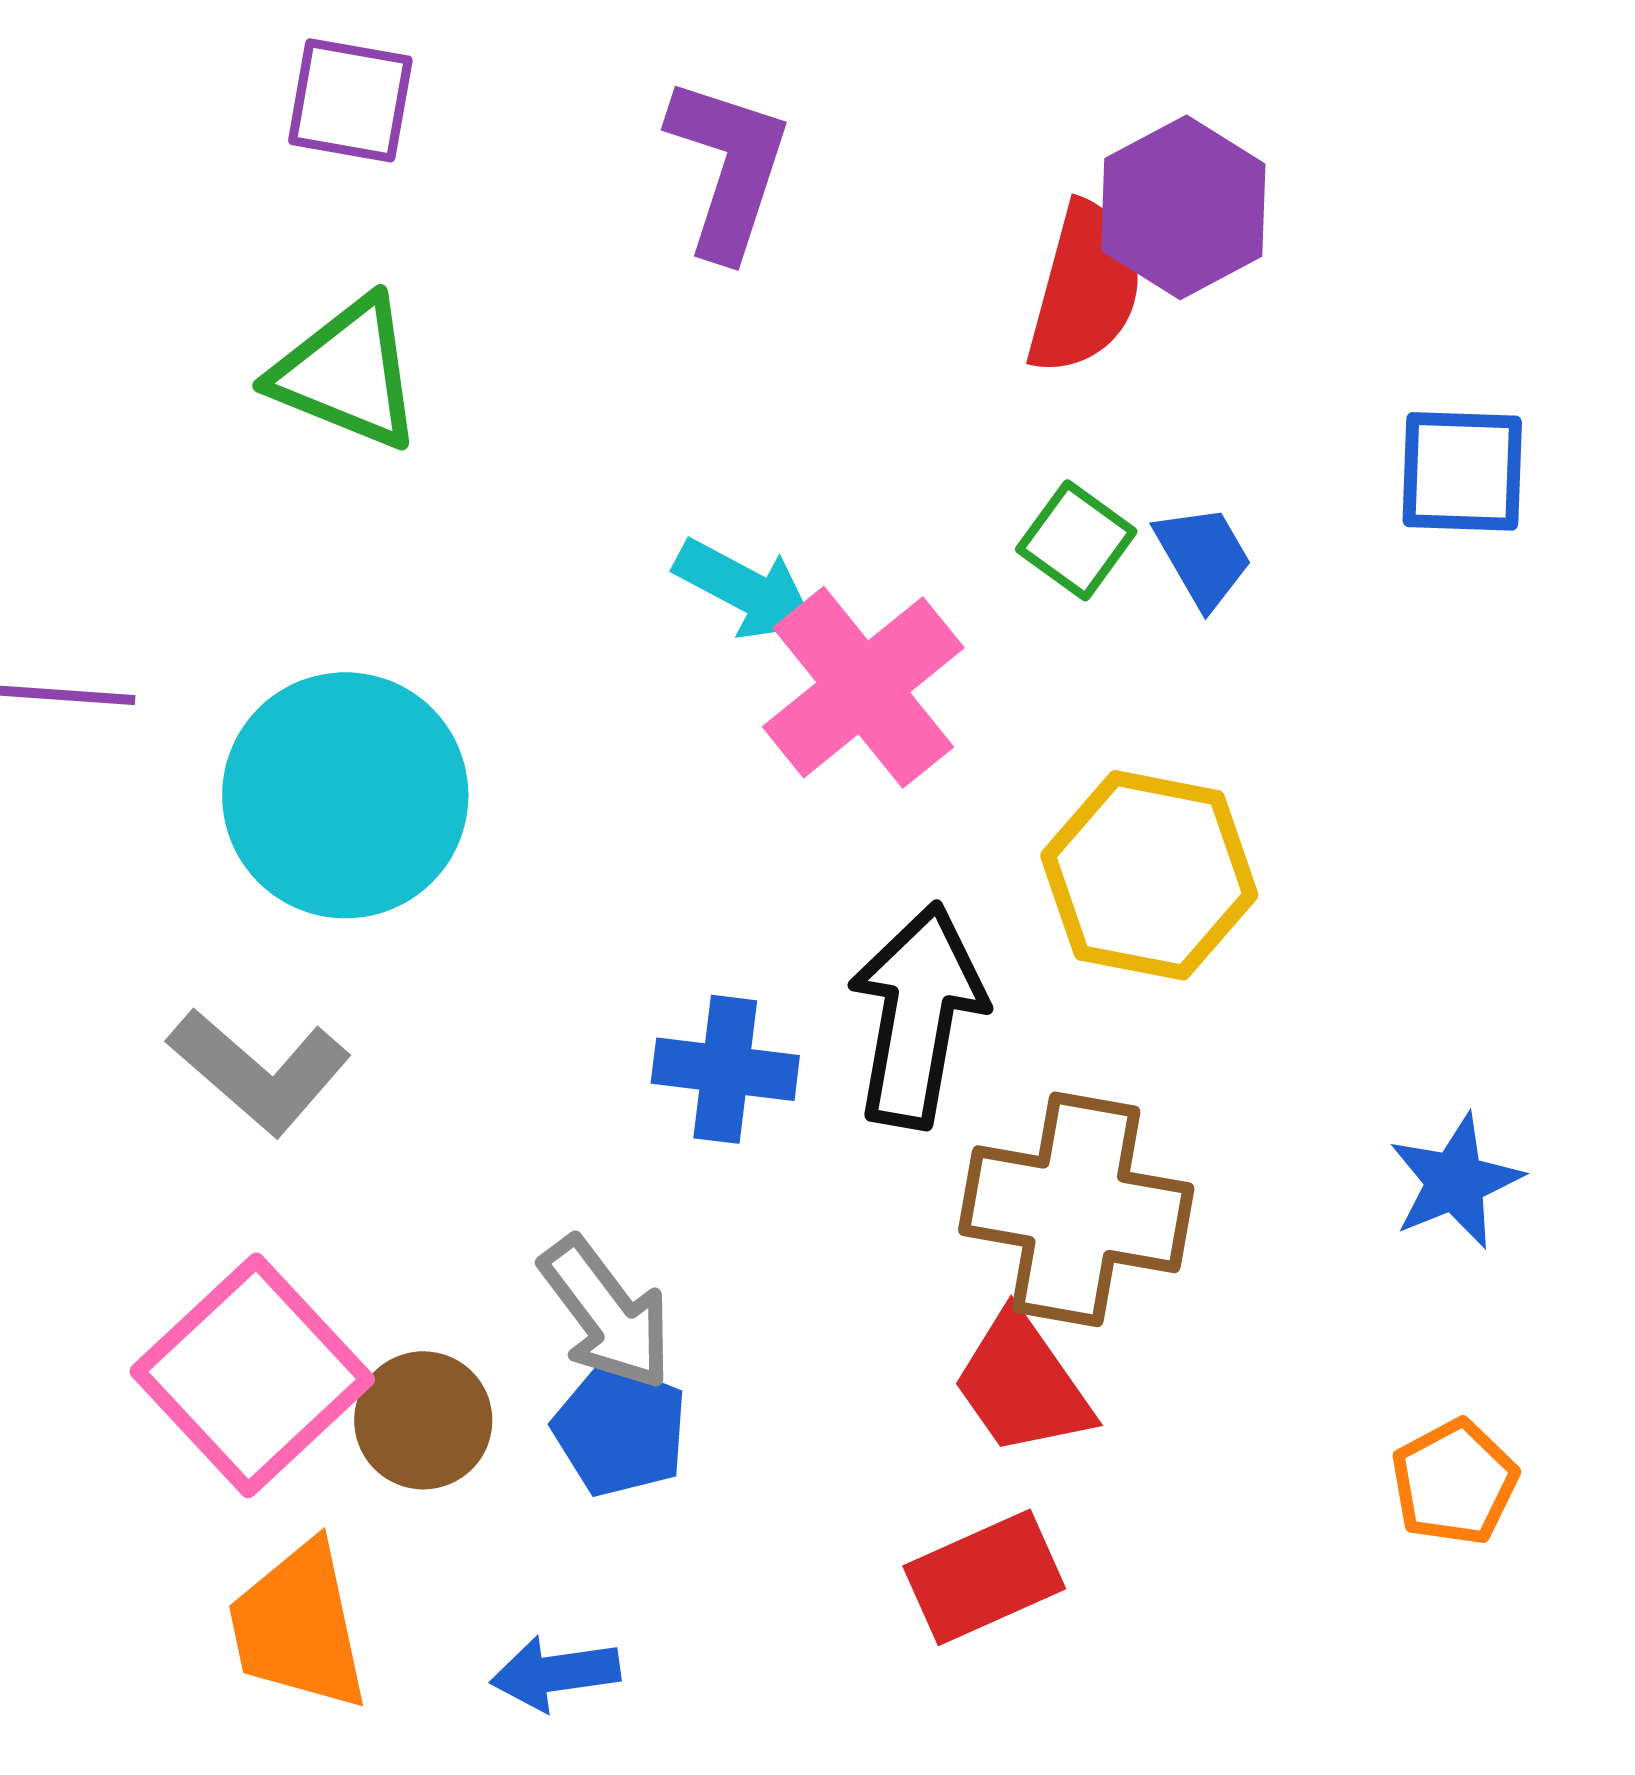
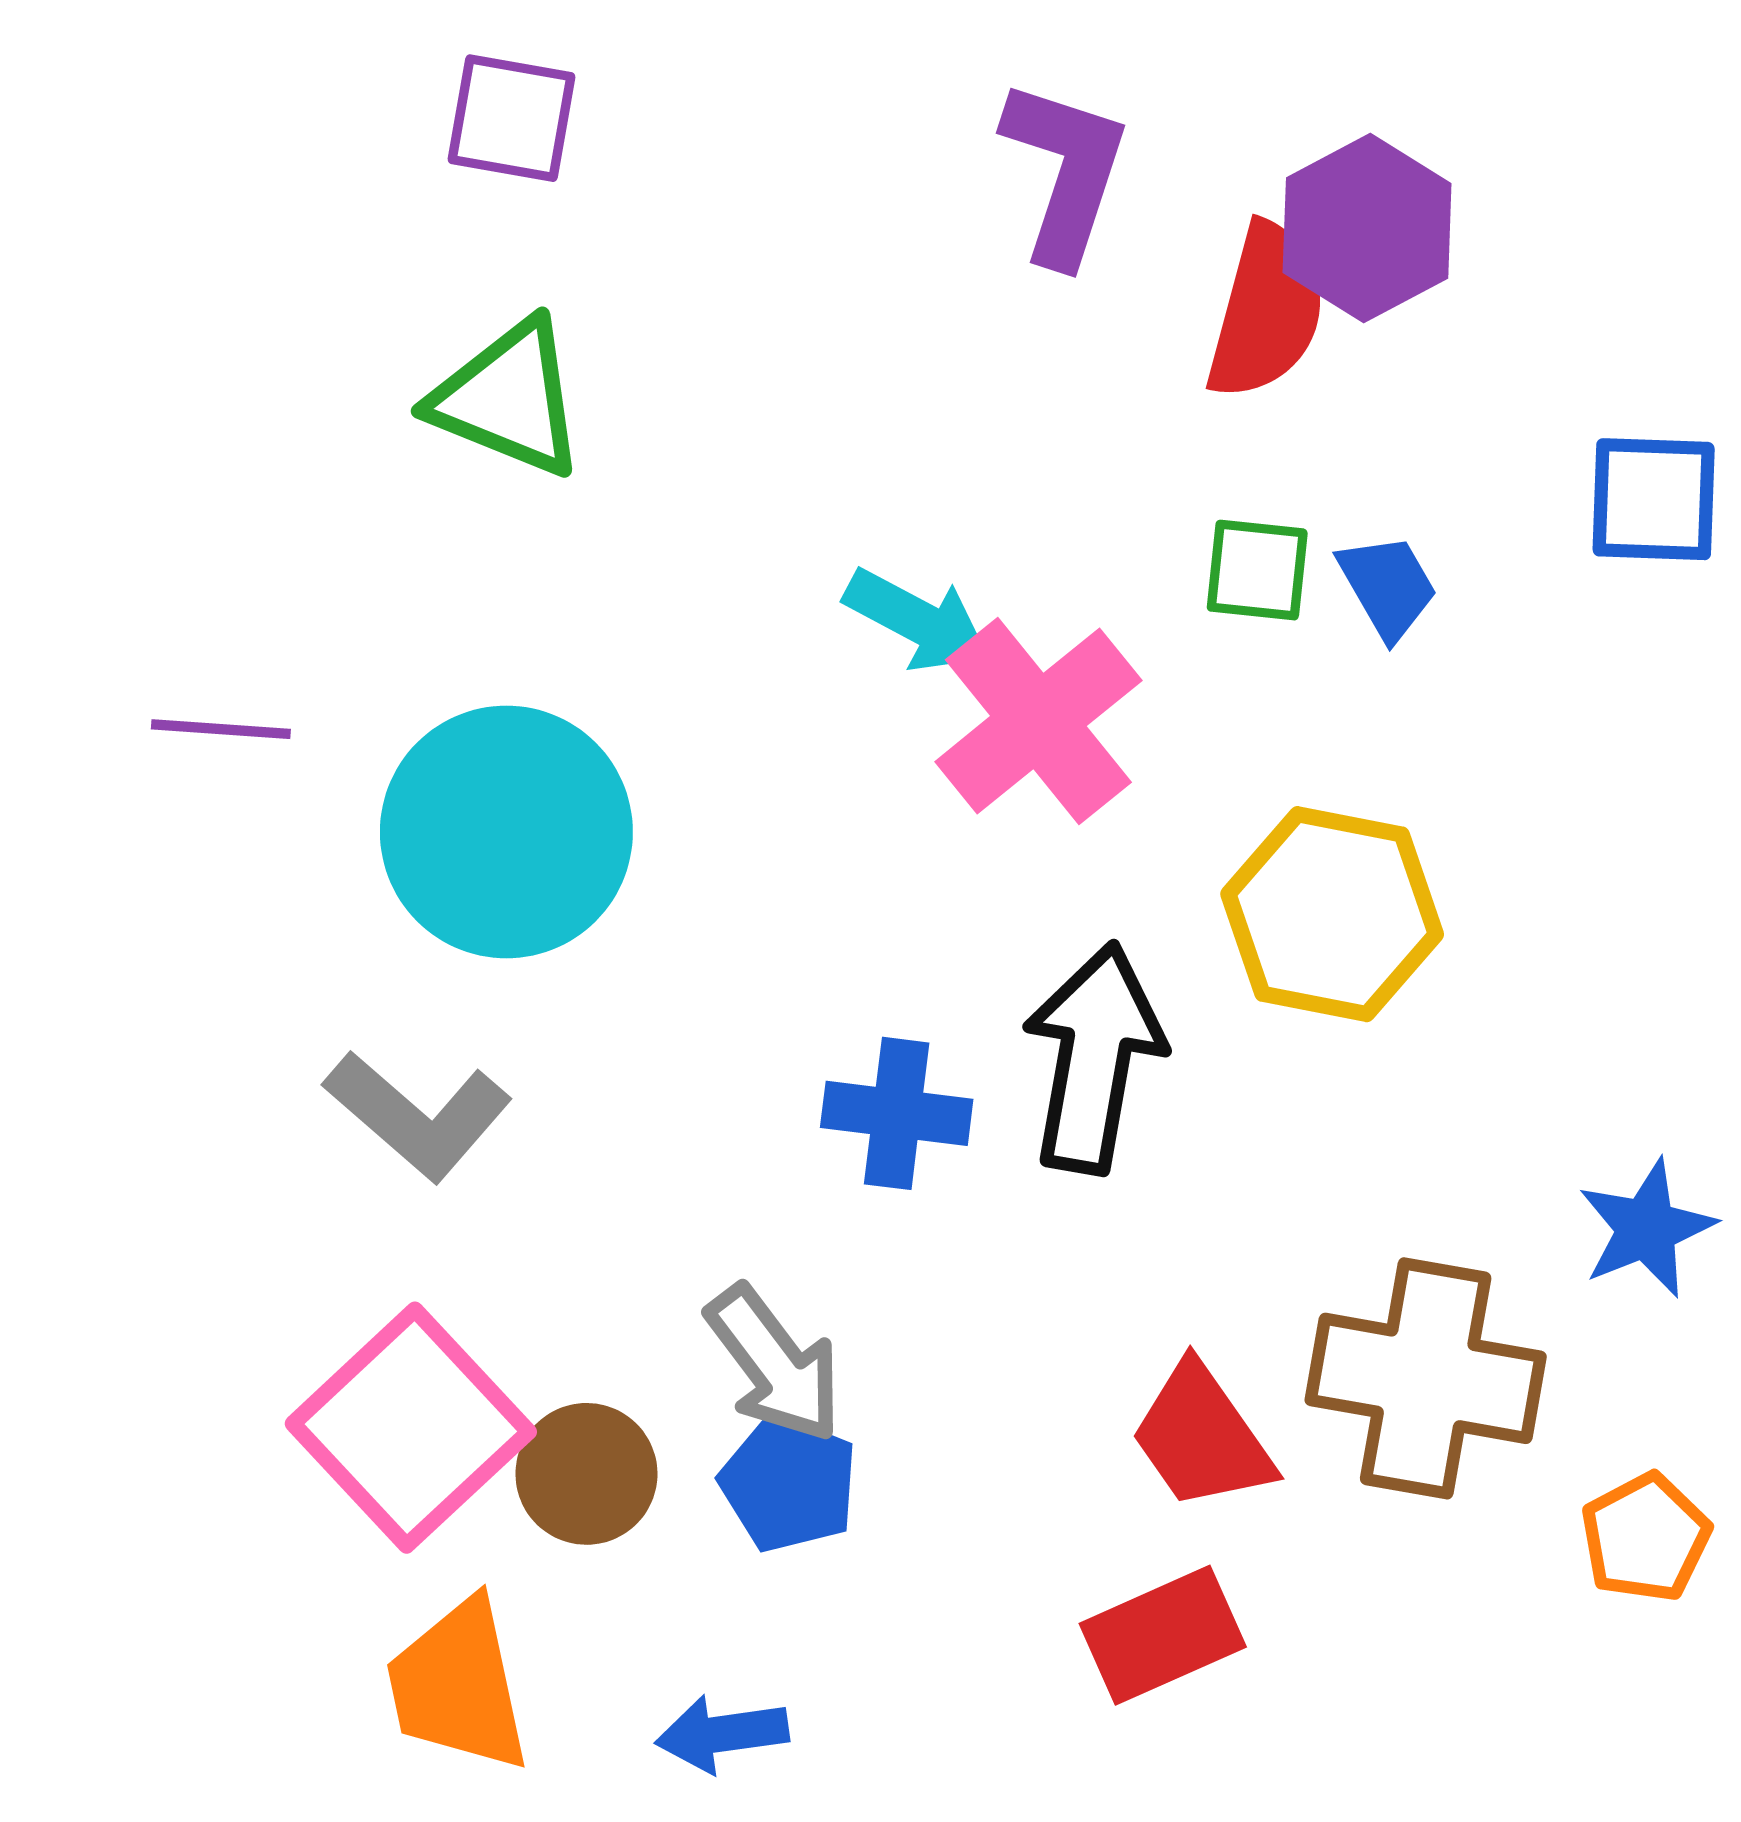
purple L-shape: (728, 167) -> (1065, 172), moved
green square: (1076, 540) -> (1257, 570), turned -30
brown cross: (1076, 1209) -> (1426, 1378), moved

